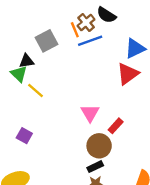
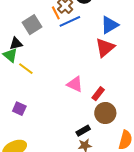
pink triangle: (90, 113) -> (75, 84), turned -30
brown circle: (99, 146) -> (105, 113), moved

